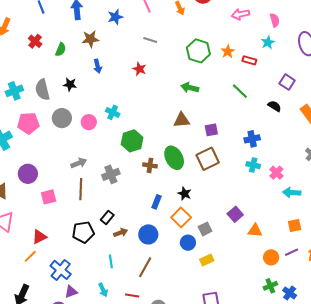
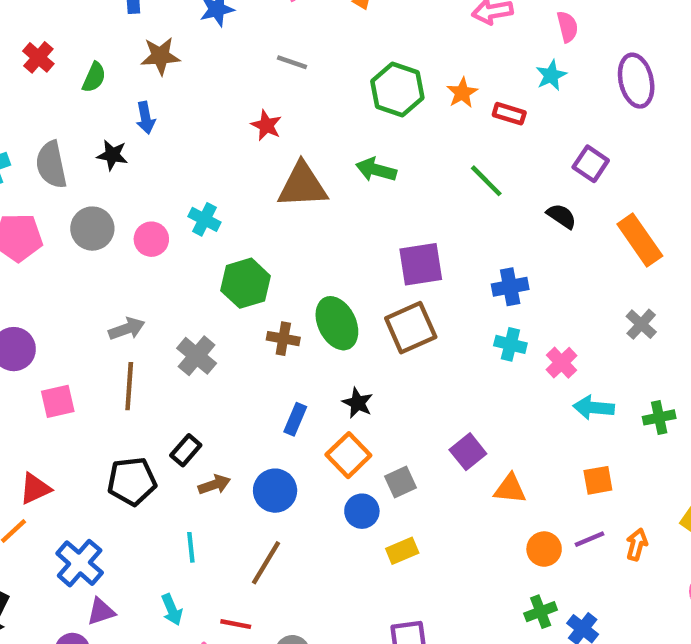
blue arrow: (98, 66) -> (146, 118), moved
brown triangle: (182, 120) -> (302, 185), moved, size x1.4
purple square: (211, 130) -> (421, 264), size x1.5
gray cross: (111, 174) -> (197, 356), turned -30

